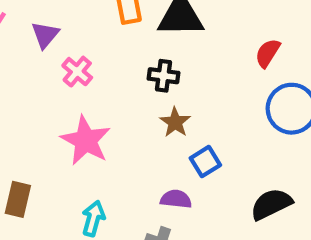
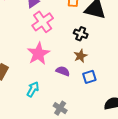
pink cross: (77, 72) -> (43, 22), size x1.5
purple semicircle: (176, 199) -> (63, 71), moved

